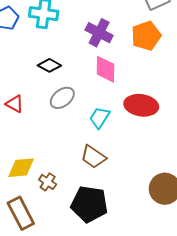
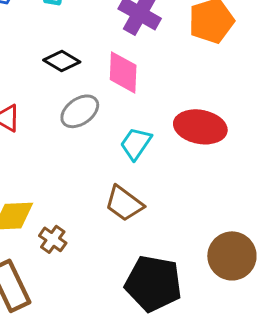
pink diamond: (105, 69) -> (123, 72), moved
black pentagon: (89, 204) -> (153, 283), moved

